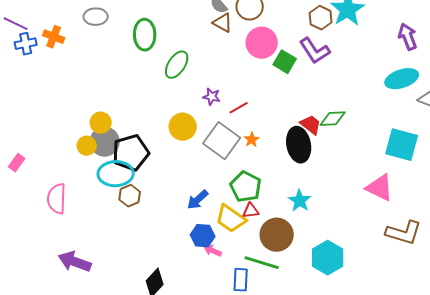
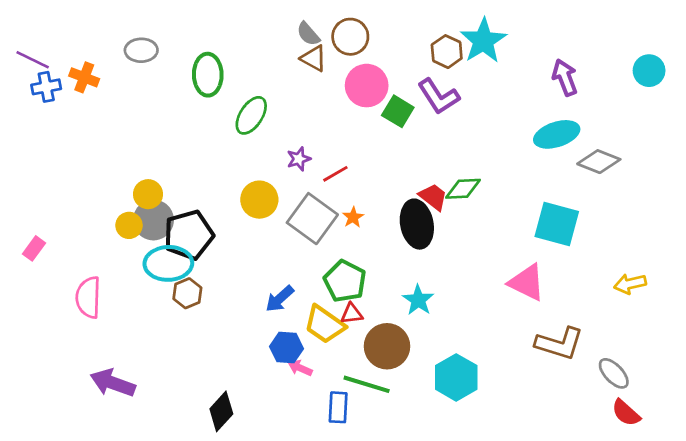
purple star: (212, 97) -> (299, 159), turned -30

